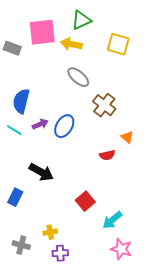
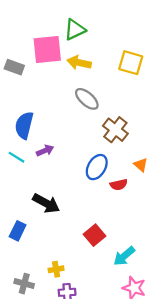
green triangle: (81, 20) -> (75, 30), moved
blue ellipse: (64, 126) -> (97, 167), moved

